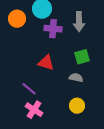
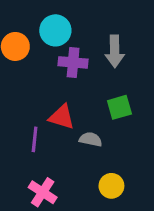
gray semicircle: (76, 78) -> (91, 139), moved
purple line: (29, 89) -> (35, 139), moved, turned 56

